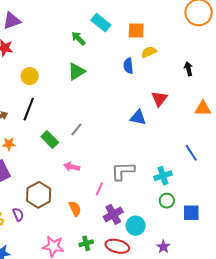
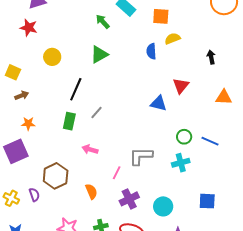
black line: (29, 109) -> (76, 89), moved
green rectangle: (50, 139) -> (69, 121), turned 54
blue line: (191, 153) -> (210, 141), turned -36
green circle: (167, 201) -> (184, 137), moved
cyan circle: (136, 226) -> (163, 206), moved

